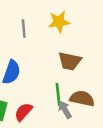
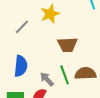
gray line: (24, 29) -> (22, 27), turned 63
gray arrow: (65, 110) -> (47, 79), moved

